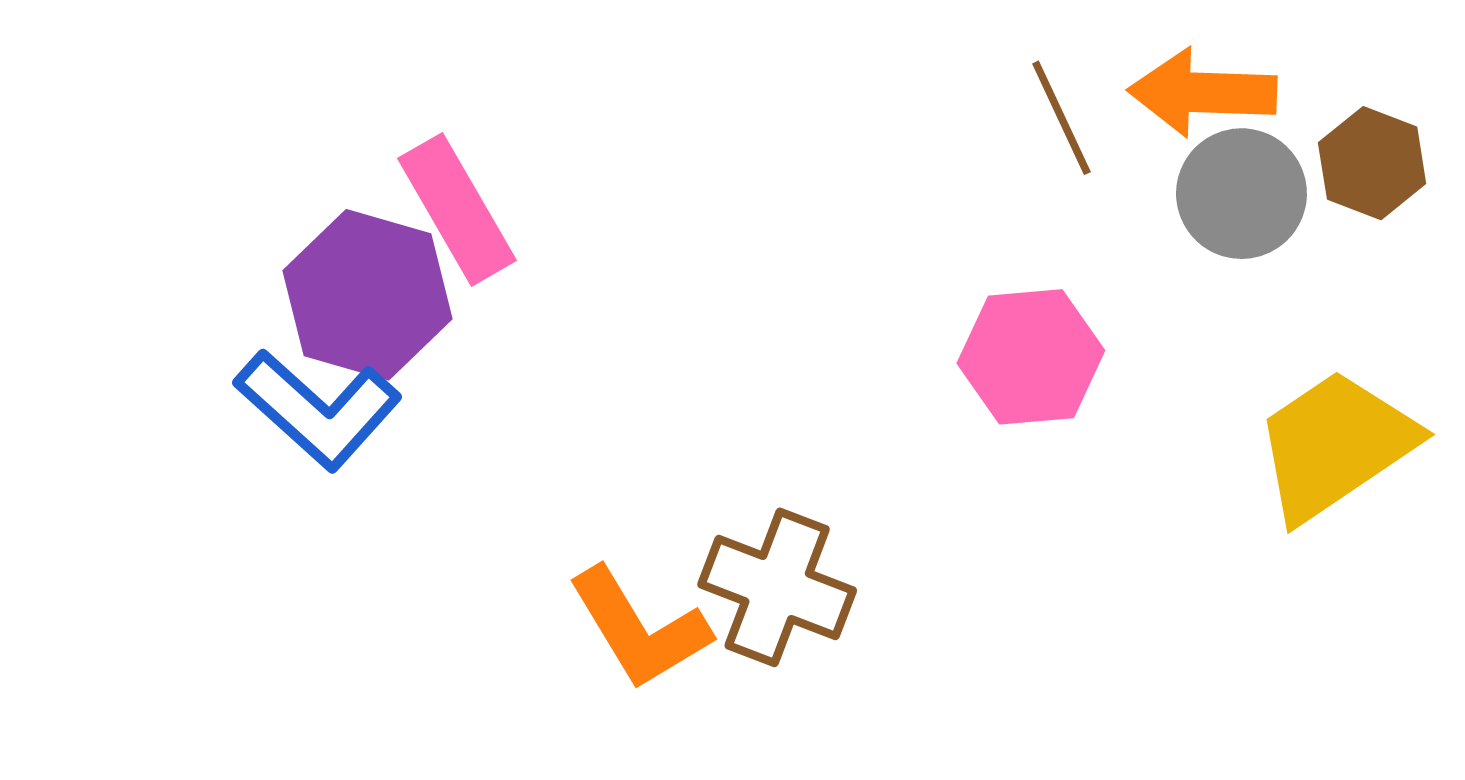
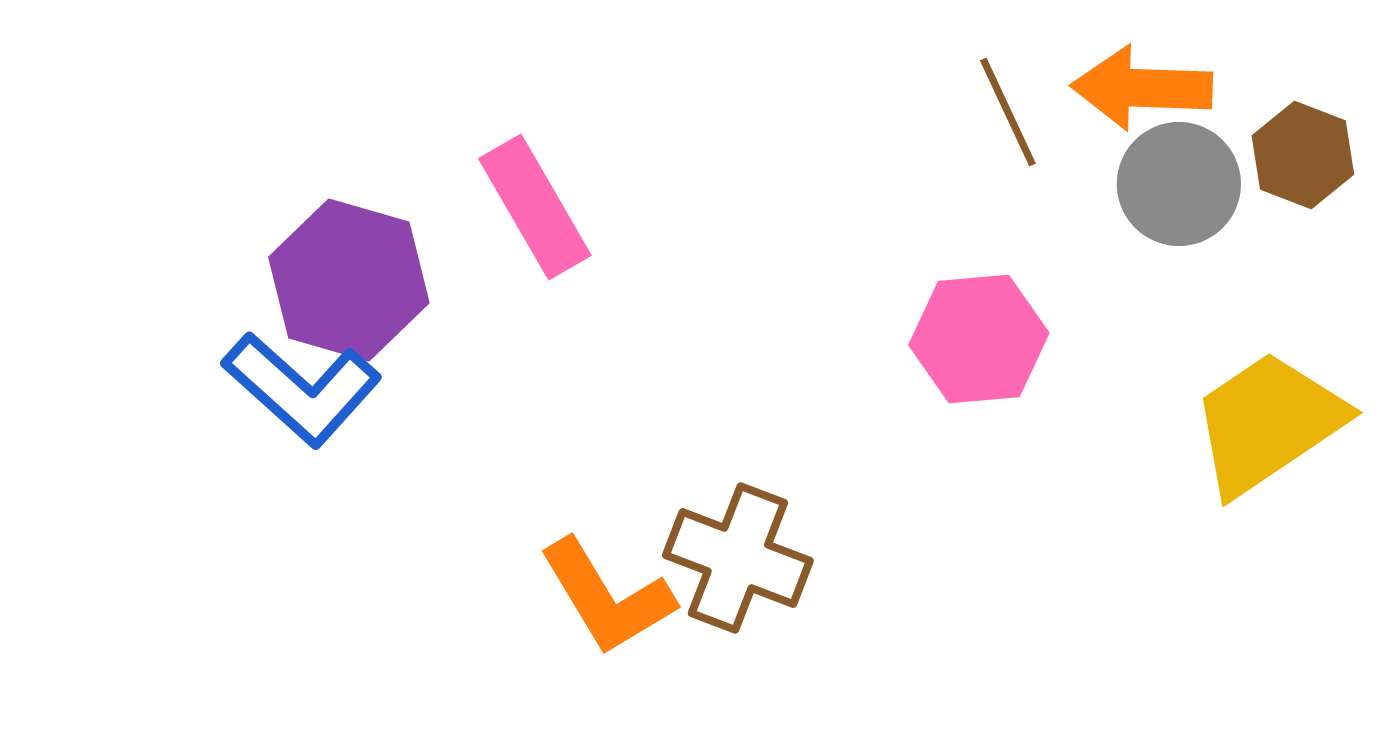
pink rectangle: (457, 209) -> (535, 207), moved

